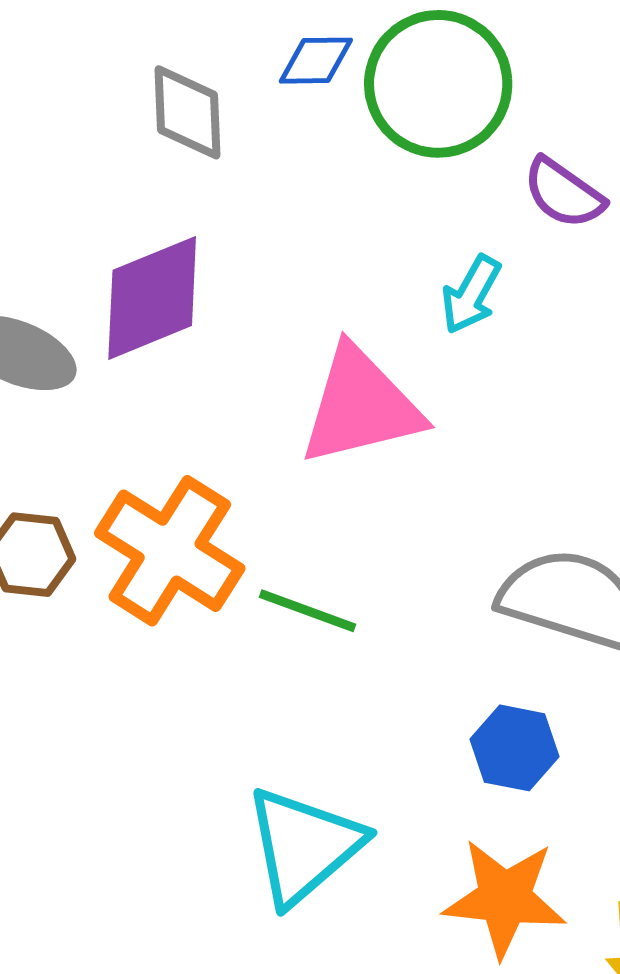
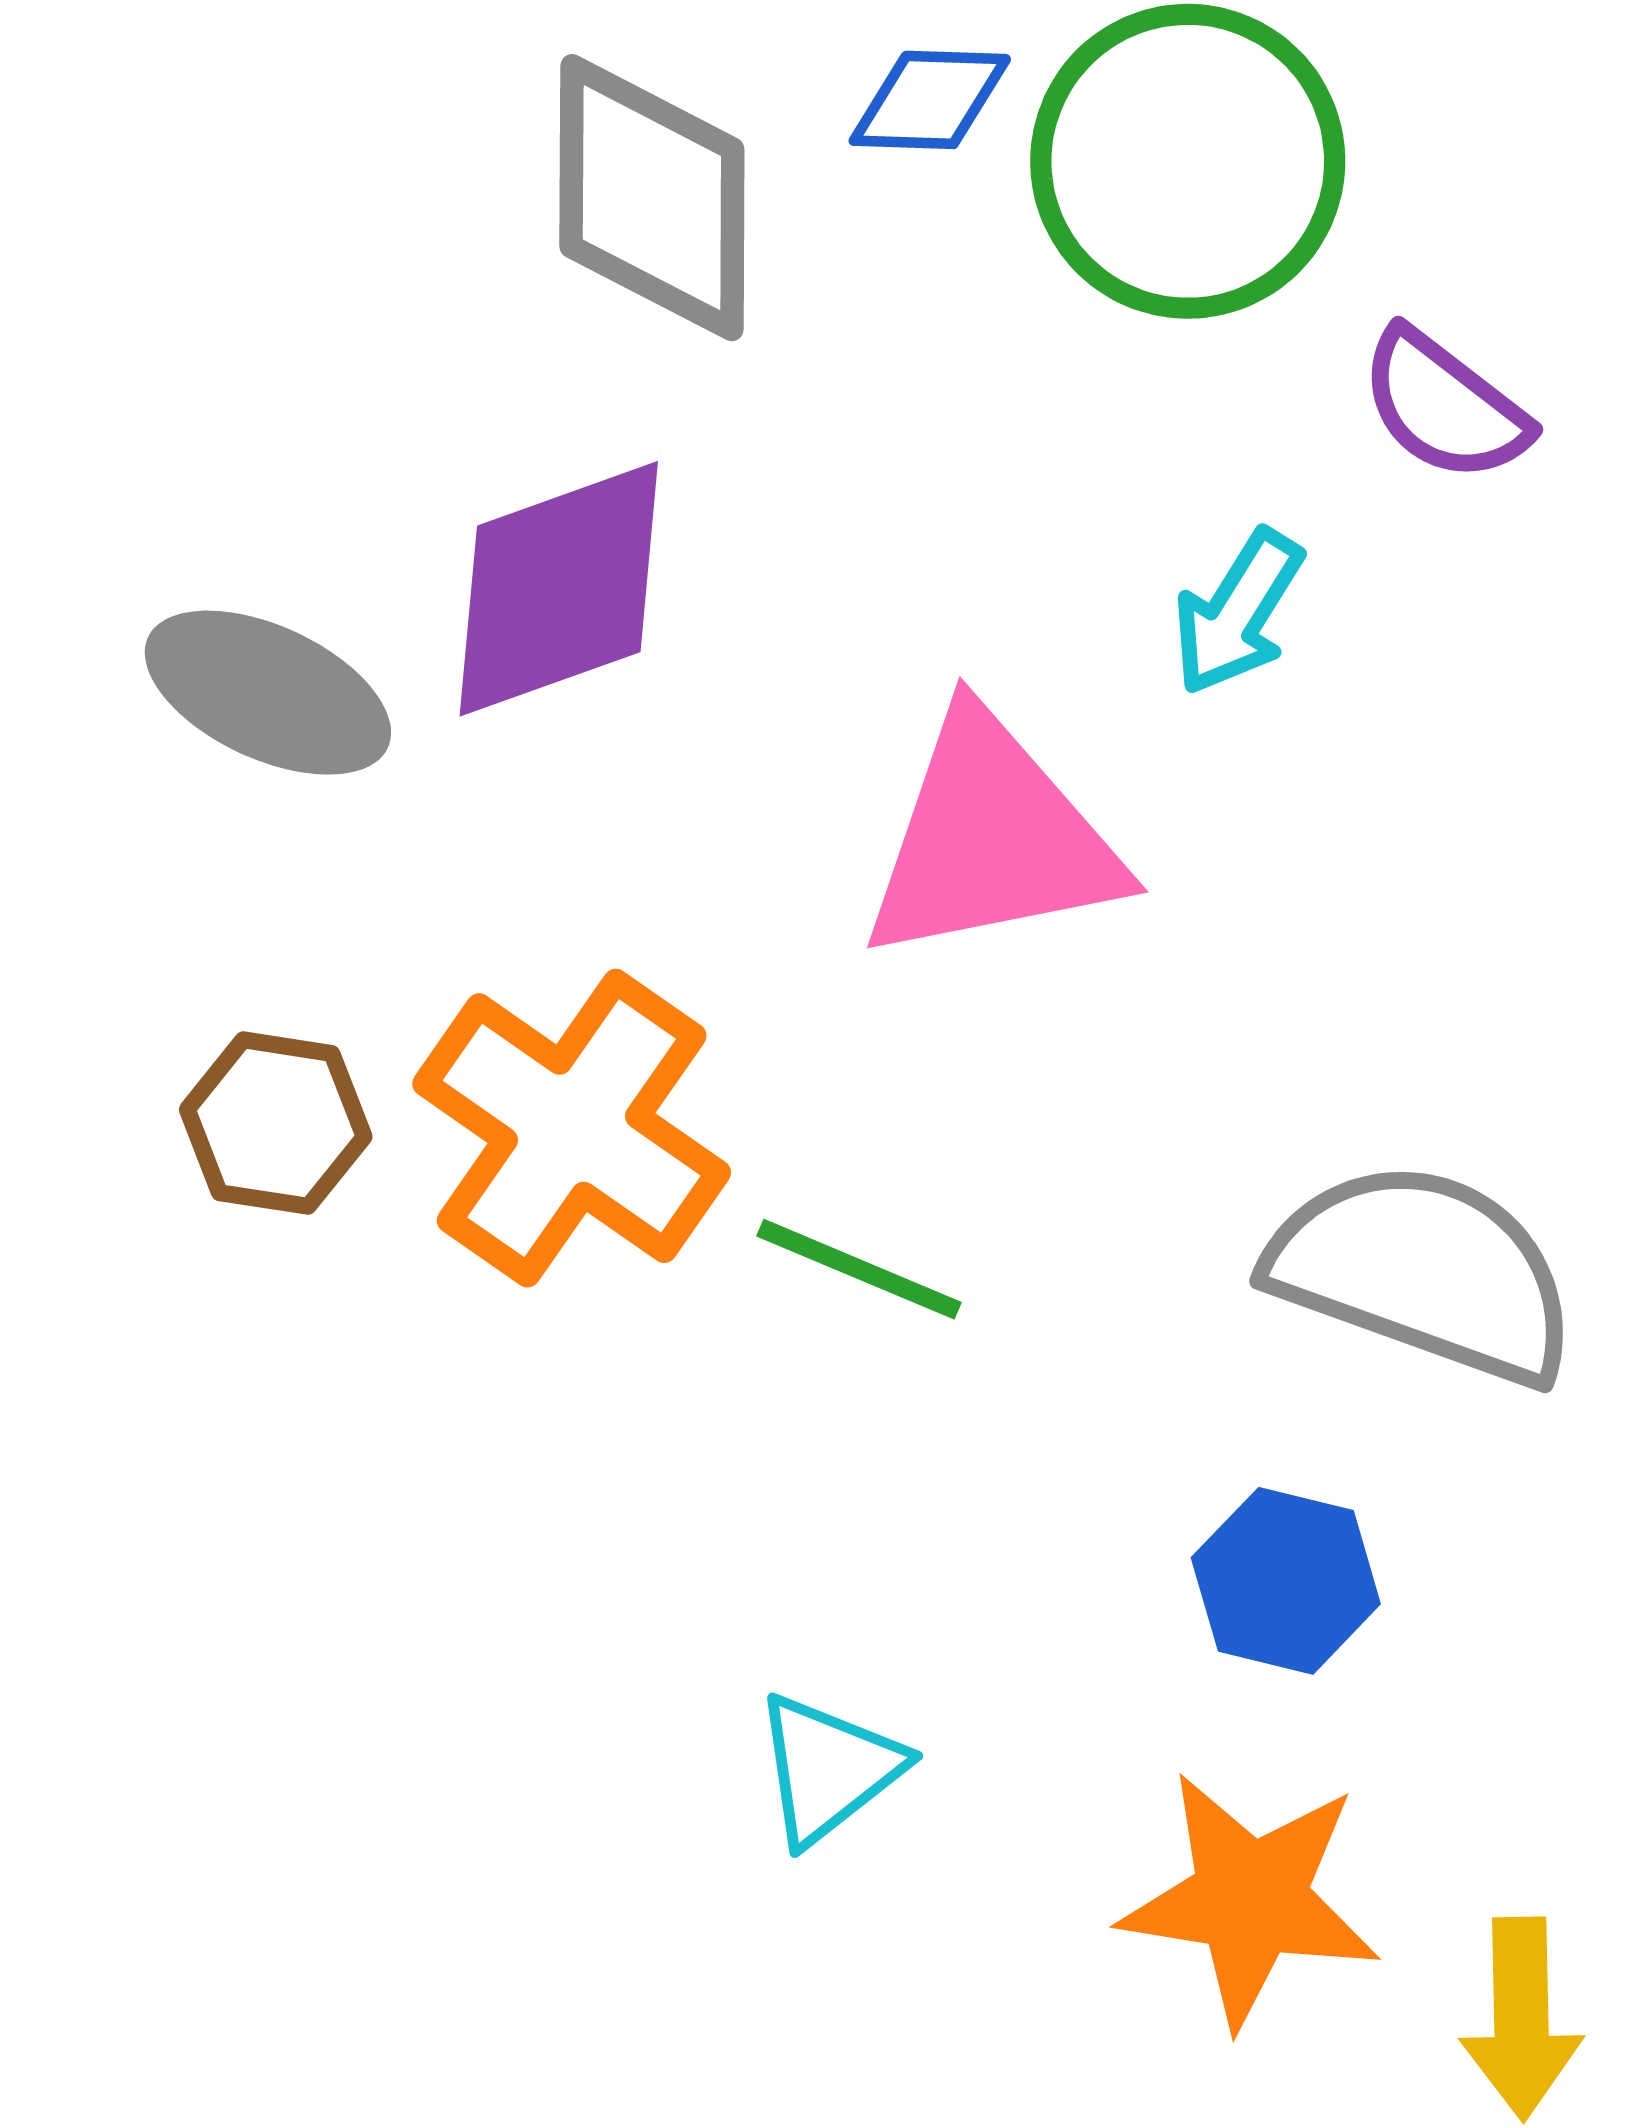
gray diamond: (188, 112) -> (652, 198), size x1.4
cyan triangle: (304, 846) -> (828, 1769), size x0.6

